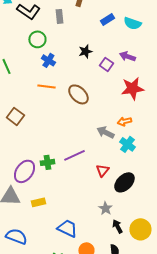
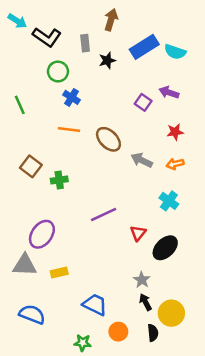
blue rectangle: (107, 19) -> (144, 47), size x1.6
black star: (85, 51) -> (107, 60), moved
red star: (132, 88) -> (175, 132), size x0.6
orange arrow: (124, 121) -> (175, 164), moved
gray arrow: (105, 132) -> (142, 160), moved
green cross: (47, 162) -> (59, 180), moved
black arrow: (117, 226) -> (145, 302), moved
yellow circle: (140, 229) -> (171, 313), moved

